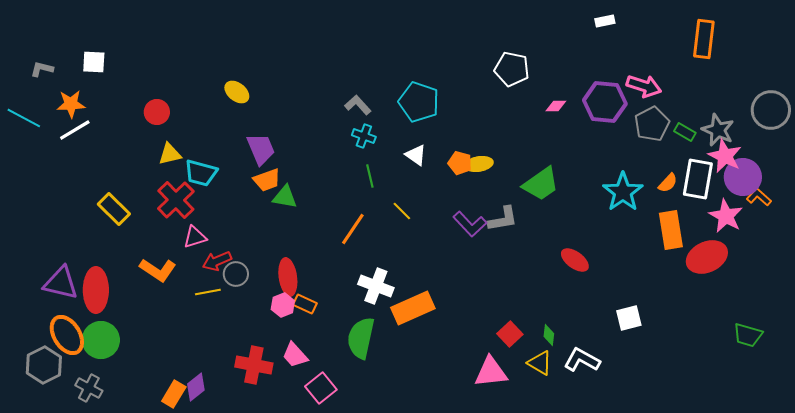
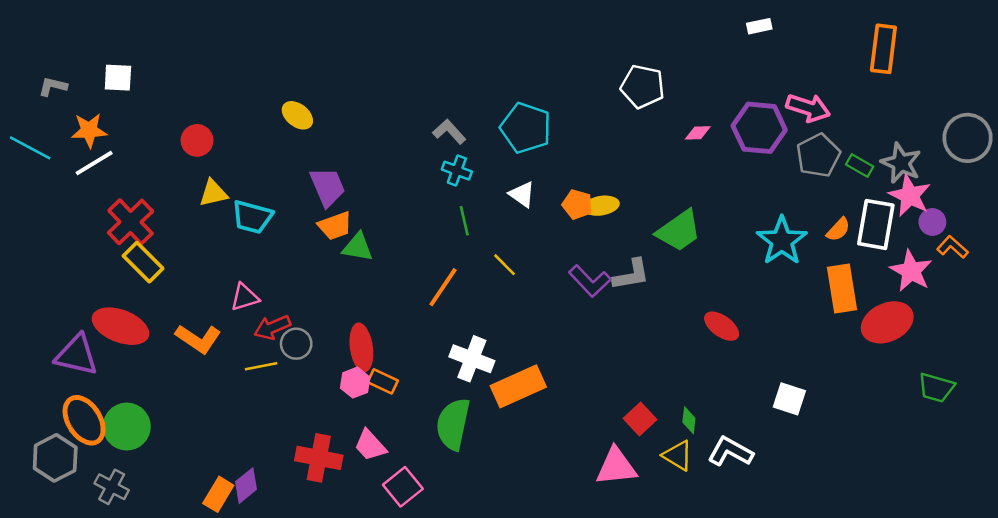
purple circle: (743, 177) -> (932, 222), size x0.6
red cross: (176, 200) -> (131, 222), moved
red ellipse: (96, 290) -> (120, 326), moved, turned -69
white square: (629, 318) -> (789, 399), turned 32
green trapezoid: (748, 335) -> (936, 388), moved

